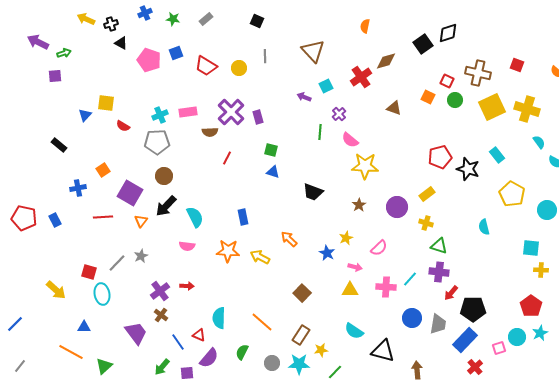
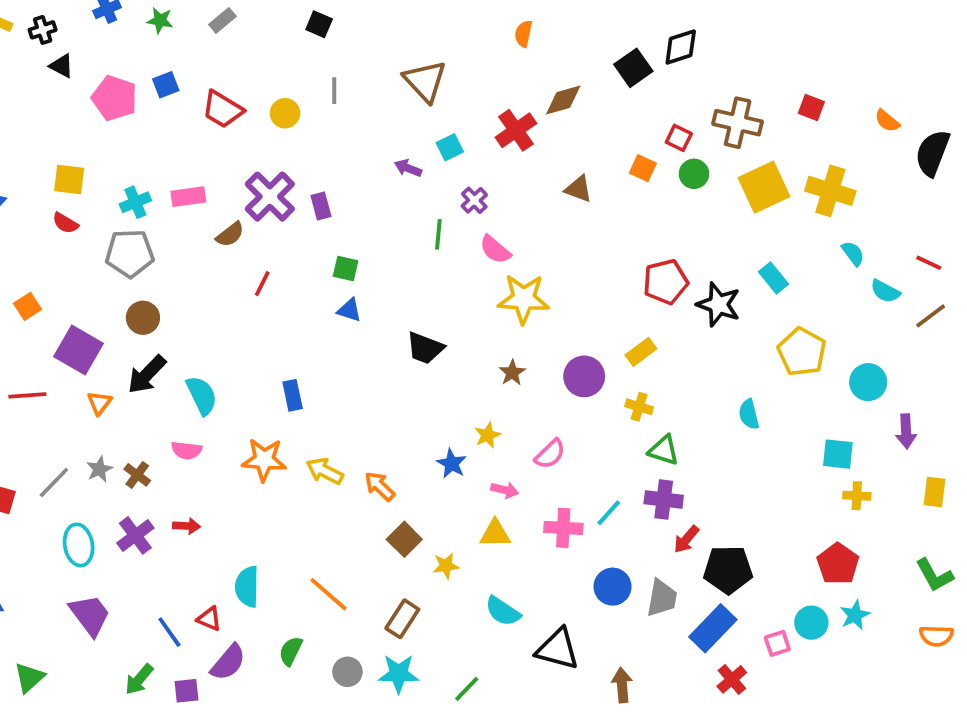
yellow square: (106, 103) -> (69, 180), moved
brown semicircle: (210, 132) -> (230, 234), turned -35
orange arrow: (289, 239) -> (380, 486), moved
cyan ellipse: (102, 294) -> (79, 545), moved
brown cross: (161, 315) -> (137, 475), moved
yellow star: (321, 350) -> (446, 566), moved

